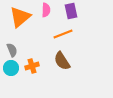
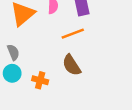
orange cross: (32, 66) -> (40, 80), moved, turned 32

